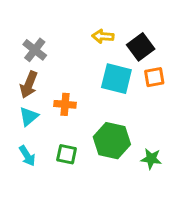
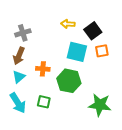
gray cross: (35, 50) -> (23, 33), turned 35
green hexagon: (112, 141) -> (69, 81), moved
cyan arrow: (27, 156) -> (18, 103), size x1.5
green star: (151, 159) -> (100, 105), size x1.6

